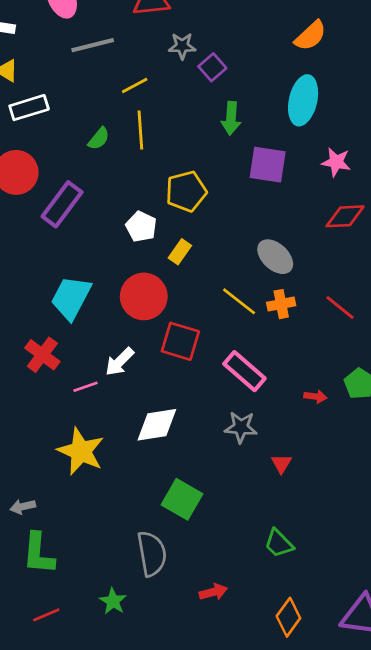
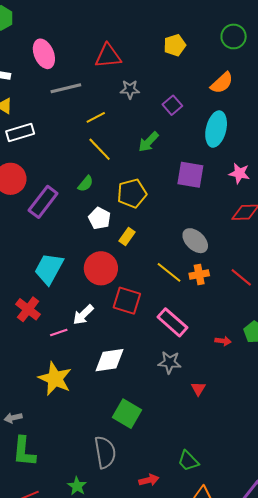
purple square: (212, 67) -> (172, 105), moved
green arrow: (231, 118) -> (148, 142), moved, turned 40
yellow line: (140, 130) -> (100, 149), turned -40
green semicircle: (99, 139) -> (86, 184), moved
green trapezoid: (279, 543) -> (188, 461), moved

